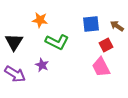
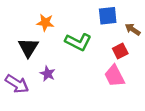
blue square: (91, 24) -> (108, 16), moved
black triangle: (14, 42) -> (28, 48), moved
green L-shape: (57, 42) -> (78, 42), moved

